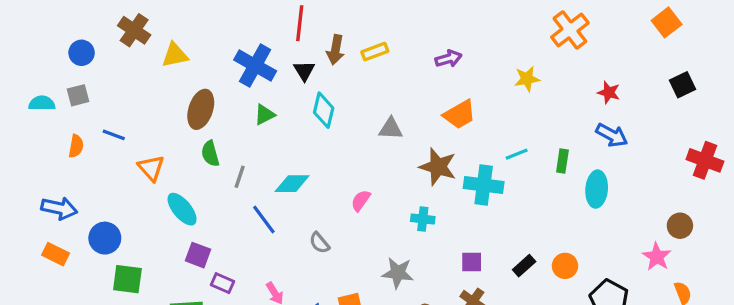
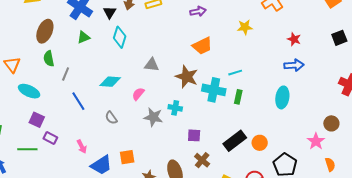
gray triangle: (391, 129) -> (152, 65), moved
blue arrow: (612, 135) -> (294, 65), turned -36
green rectangle: (562, 161) -> (238, 97), moved
cyan diamond: (292, 184) -> (110, 82), moved
cyan ellipse: (182, 209) -> (29, 91), turned -30
purple square: (472, 262) -> (194, 135), moved
black rectangle: (524, 266) -> (235, 141), size x1.6
gray star: (398, 273) -> (153, 117), moved

